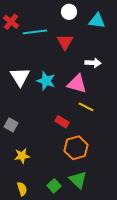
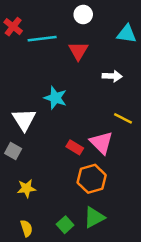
cyan triangle: (97, 21) -> (127, 34), moved
white triangle: (20, 77) -> (24, 120), moved
pink triangle: (77, 84) -> (101, 143), moved, turned 30
yellow line: (86, 107) -> (123, 118), moved
green triangle: (78, 180) -> (94, 217), turned 48

